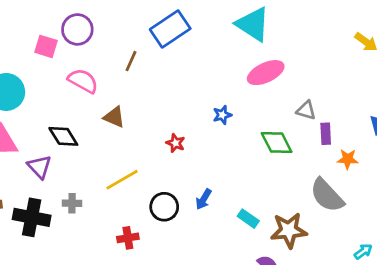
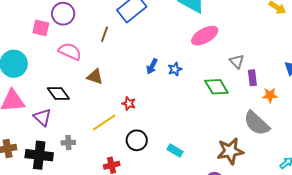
gray triangle: (306, 110) -> (237, 61), turned 35
red star: (176, 143) -> (129, 103), moved
blue arrow: (204, 199) -> (152, 66), moved
cyan rectangle: (248, 219) -> (175, 151), moved

